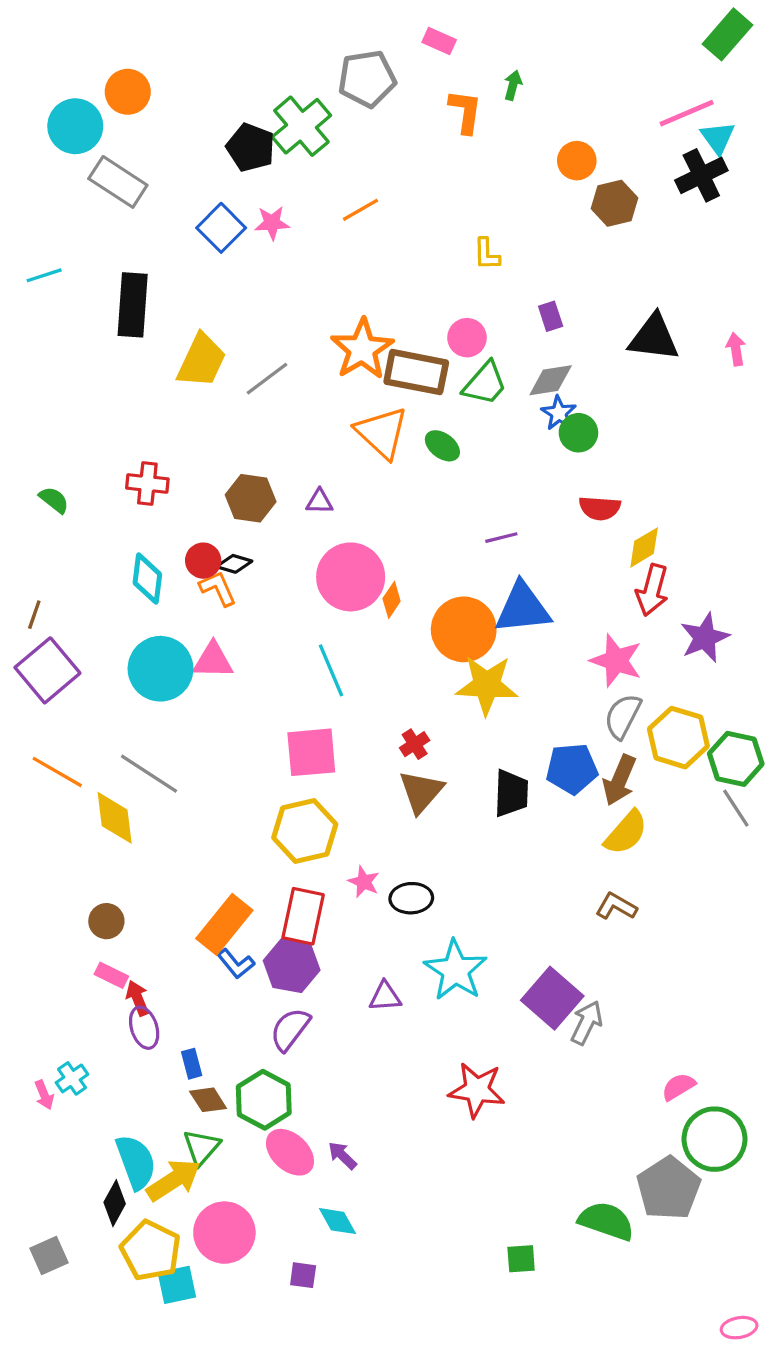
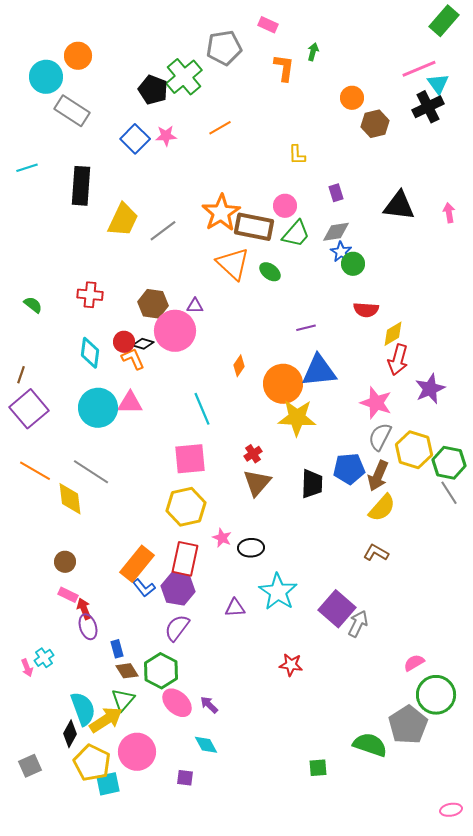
pink circle: (351, 577) -> (175, 331), moved
red star: (477, 1090) -> (291, 665), size x0.7

